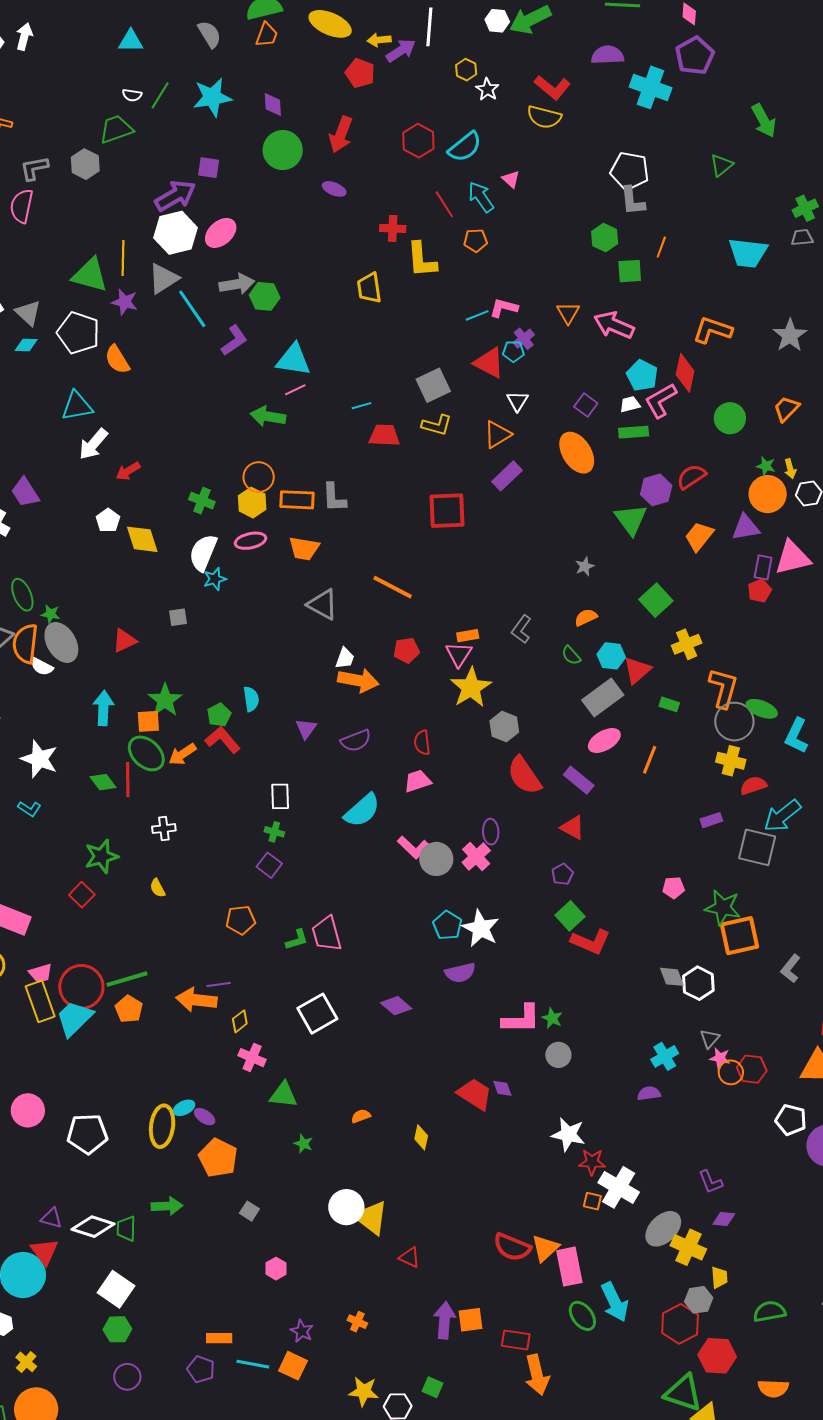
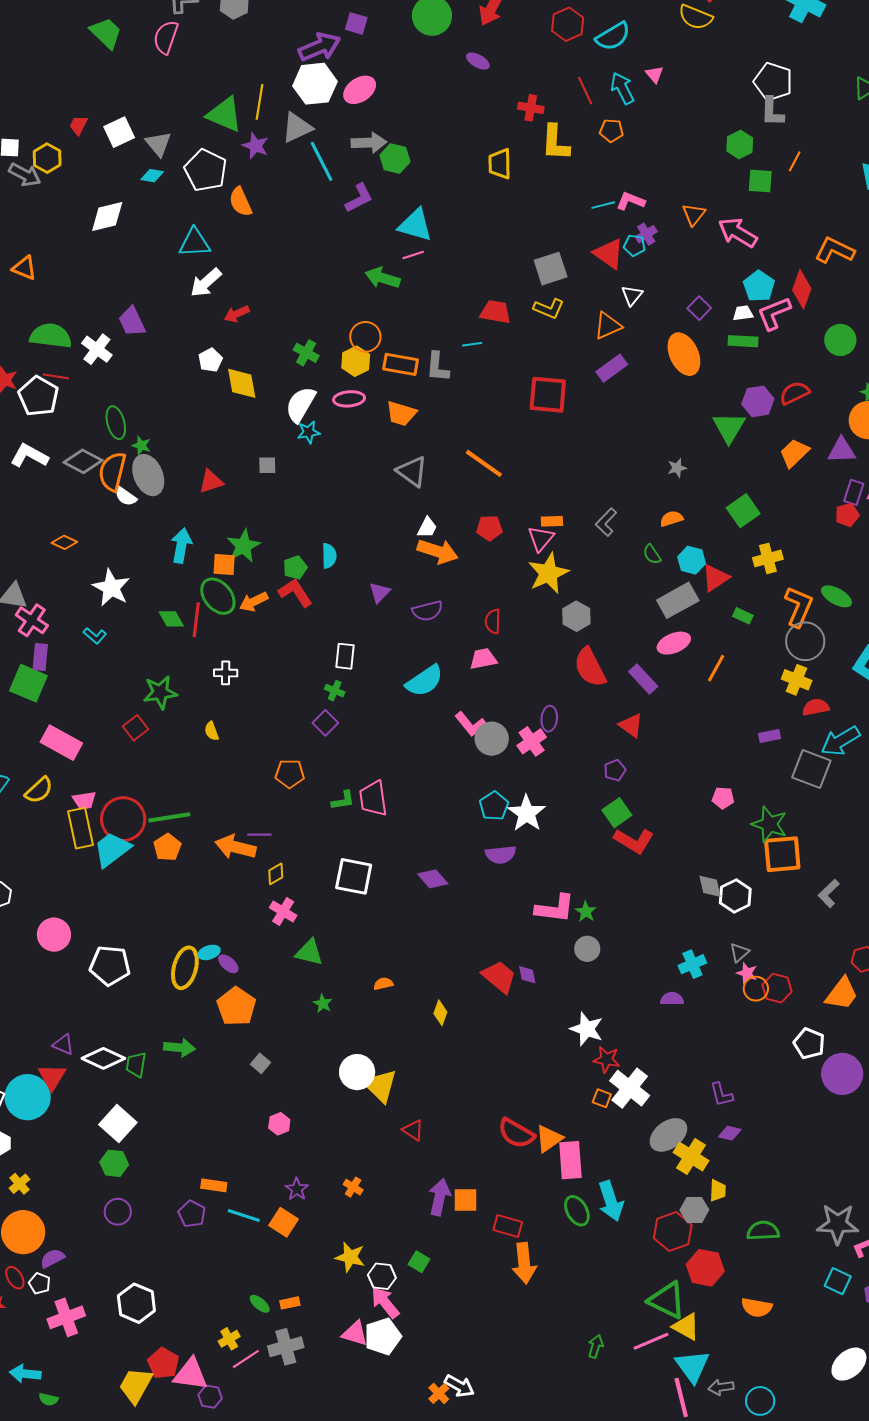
cyan line: (361, 406) -> (472, 344), moved
green ellipse: (762, 709) -> (836, 596), moved
white square: (317, 1014) -> (354, 876), turned 33

